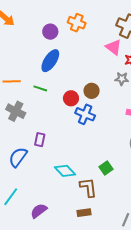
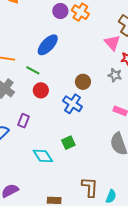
purple circle: (50, 32) -> (60, 11), moved
red circle: (71, 98) -> (41, 90), moved
green square: (106, 168) -> (68, 143), moved
brown L-shape: (88, 187) -> (90, 187), moved

